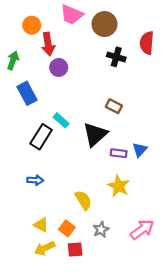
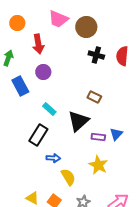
orange circle: (32, 25) -> (17, 23), moved
red semicircle: (147, 43) -> (122, 56), moved
purple circle: (59, 67) -> (43, 72), moved
black rectangle: (41, 137) -> (38, 135), moved
blue arrow: (35, 180) -> (53, 158), moved

